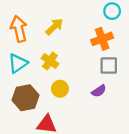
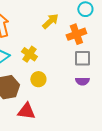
yellow arrow: (54, 27) -> (50, 21), moved
purple semicircle: (99, 91) -> (82, 81), moved, turned 32

